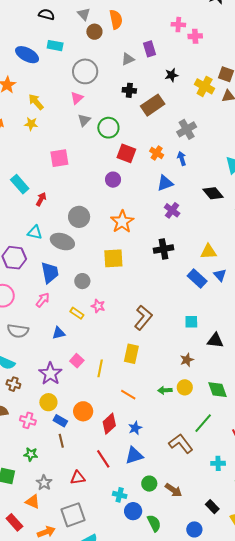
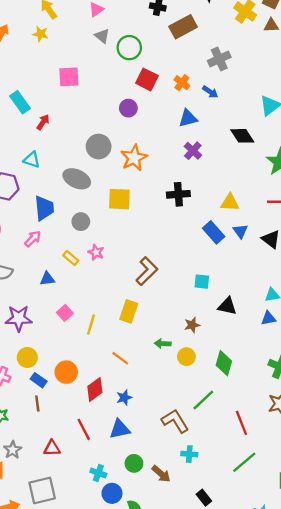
gray triangle: (84, 120) -> (102, 36), turned -40
blue arrow: (182, 158) -> (210, 92), turned 136
gray circle: (79, 217) -> (99, 147), moved
gray ellipse: (62, 242) -> (77, 179), moved
purple star: (50, 374) -> (19, 318), moved, turned 30
green arrow: (165, 390) -> (163, 344), moved
green diamond: (217, 390) -> (224, 363), turned 30
cyan cross: (218, 463) -> (189, 454), moved

